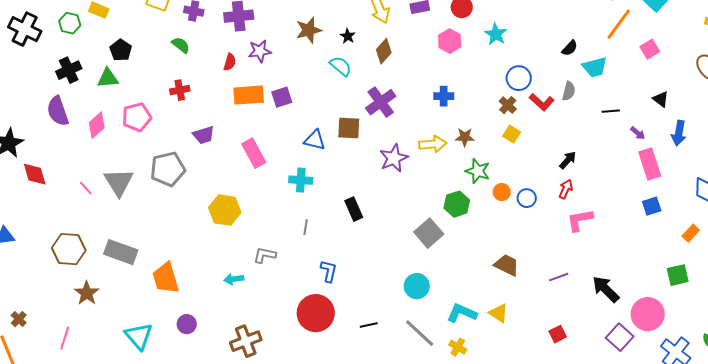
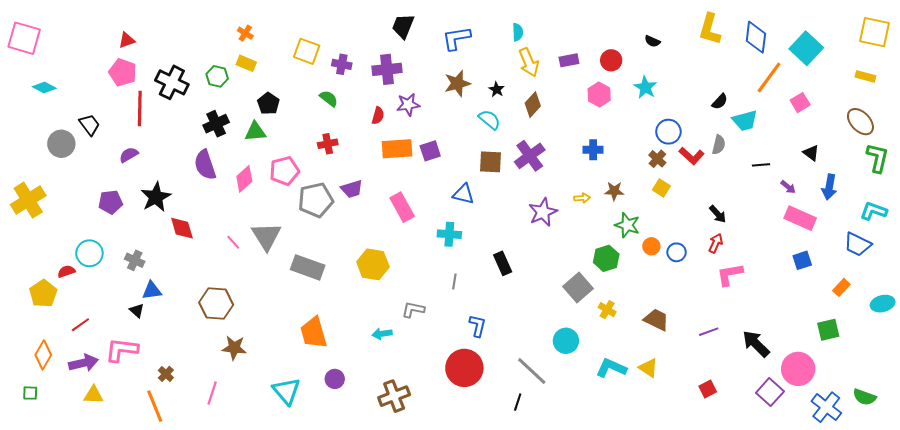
brown square: (349, 128) -> (491, 162), moved
yellow arrow: (433, 144) -> (582, 198), size x0.6
black arrow: (568, 160) -> (718, 214), turned 96
pink rectangle: (650, 164) -> (800, 218), turned -48
gray pentagon: (168, 169) -> (316, 200), moved
gray rectangle: (121, 252) -> (308, 267), moved
brown star: (87, 293) -> (234, 348), turned -30
black line: (369, 325) -> (518, 402), moved, turned -60
gray line: (420, 333) -> (532, 371), moved
yellow cross: (458, 347) -> (607, 310), moved

